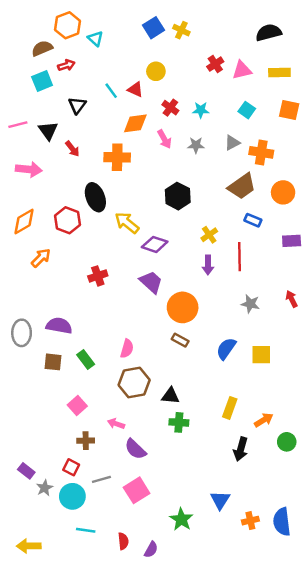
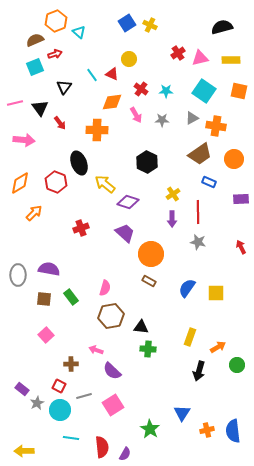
cyan square: (247, 110) -> (204, 91), size x1.6
gray star: (250, 304) -> (198, 242), moved
pink square: (77, 406) -> (46, 335), moved
red semicircle: (123, 541) -> (102, 447), size x1.5

